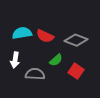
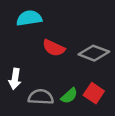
cyan semicircle: (22, 33) -> (29, 18), moved
green semicircle: (56, 60) -> (69, 96), moved

